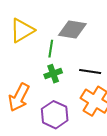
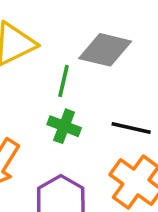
green cross: (53, 74) -> (64, 126), turned 36

